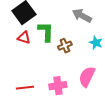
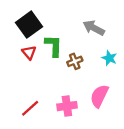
red triangle: (24, 38) -> (29, 52), turned 32
red line: (25, 88) -> (30, 108), turned -36

